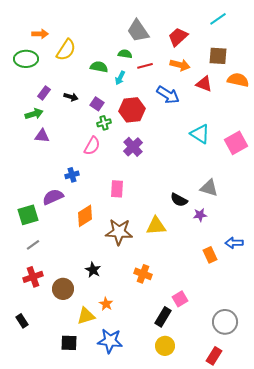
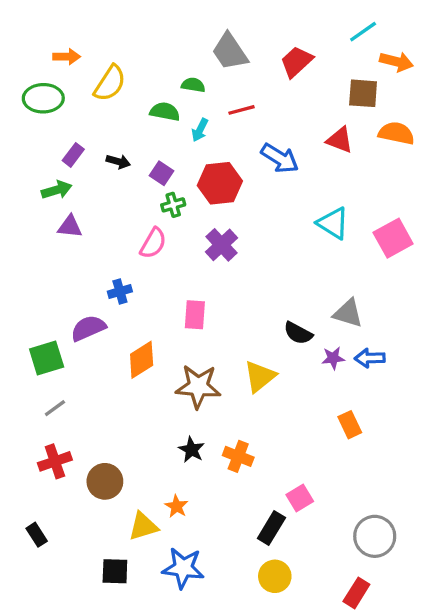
green semicircle: (125, 54) -> (193, 85), moved
orange arrow: (180, 65) -> (396, 62), moved
yellow triangle: (156, 226) -> (260, 376), turned -35
blue arrow: (234, 243) -> (370, 358), moved
black star: (93, 270) -> (192, 450), moved

